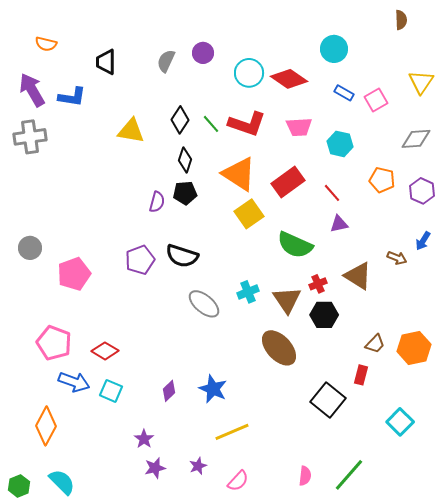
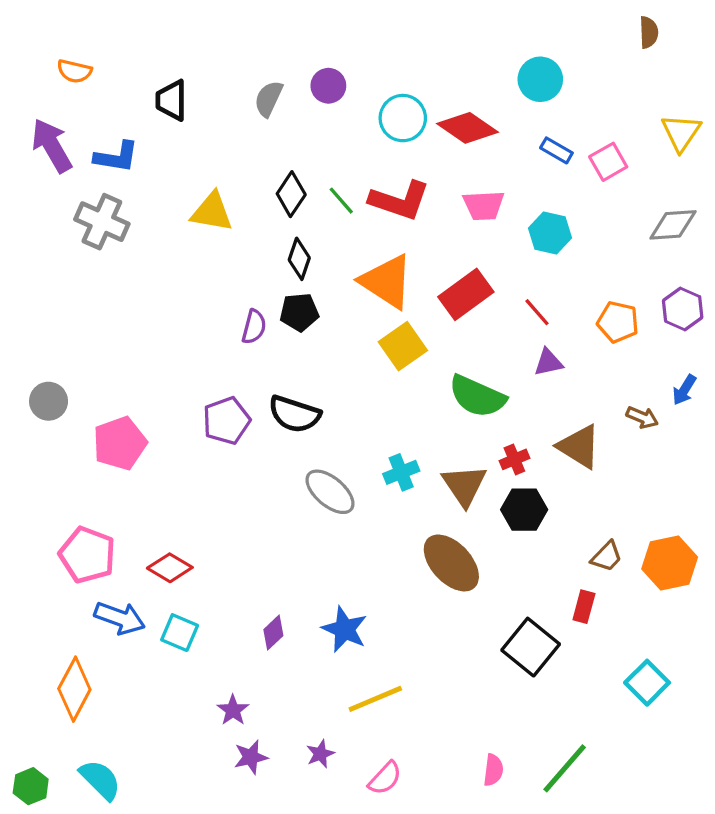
gray cross: (30, 137) -> (102, 222), moved, turned 32
orange pentagon: (382, 180) -> (618, 322), moved

